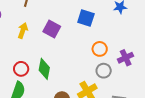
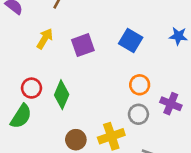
purple square: (52, 29) -> (83, 45), turned 30
purple cross: (126, 58) -> (171, 104), turned 35

